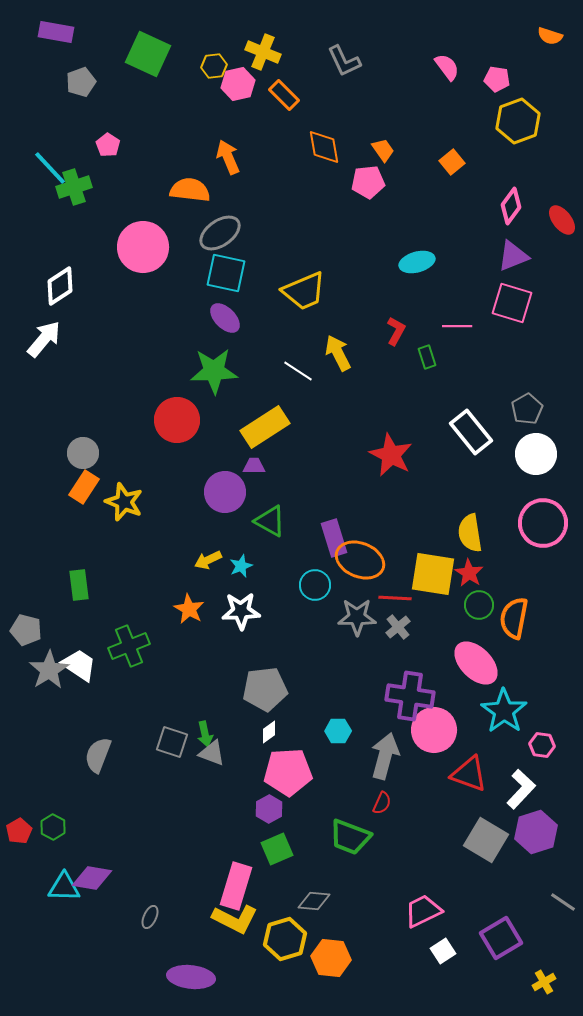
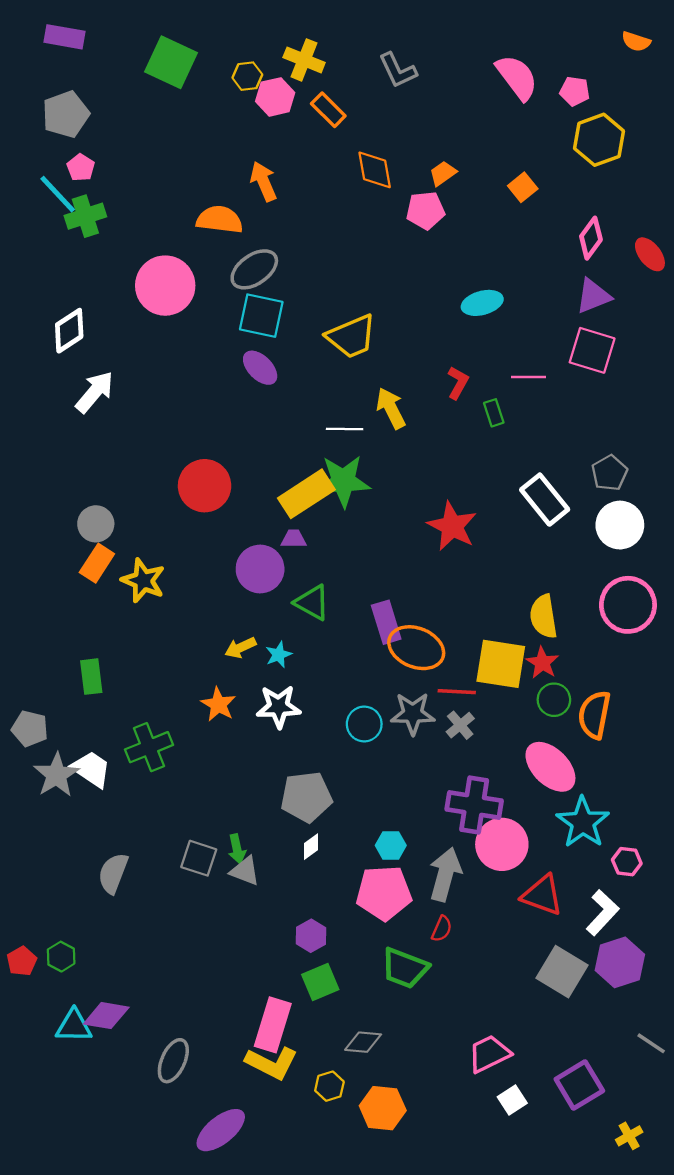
pink semicircle: (447, 67) -> (517, 77), size x1.5
gray pentagon: (81, 82) -> (66, 114), moved, size x1.4
pink pentagon: (108, 145) -> (81, 168), moved
orange trapezoid: (383, 150) -> (443, 173), turned -90
white arrow: (44, 339) -> (95, 392), moved
green star: (214, 371) -> (343, 481), moved
white line: (298, 371) -> (345, 429), turned -32
cyan circle: (315, 585) -> (364, 724), moved
pink pentagon: (288, 772) -> (384, 893), moved
gray ellipse: (150, 917) -> (173, 1061), size x1.6
yellow hexagon: (285, 939) -> (329, 1086), size x0.6
purple ellipse: (191, 977) -> (221, 1130), turned -45

